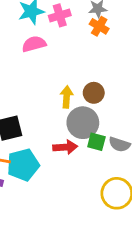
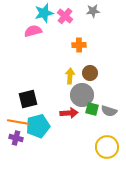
pink cross: (60, 15) -> (65, 16), turned -35
orange cross: (99, 26) -> (79, 45), moved, turned -32
pink semicircle: (34, 44) -> (33, 31), moved

